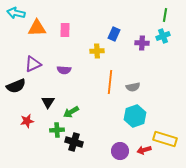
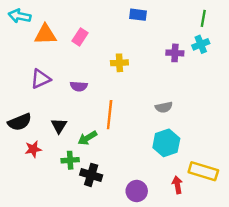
pink rectangle: (65, 30) -> (80, 37), turned 32
blue rectangle: (114, 34) -> (138, 15), moved, turned 72
orange line: (110, 82) -> (110, 115), moved
black semicircle: (16, 86) -> (20, 122), moved
red arrow: (144, 150) -> (177, 185), turned 96
purple circle: (120, 151) -> (137, 191), moved

